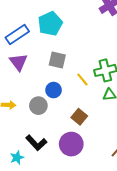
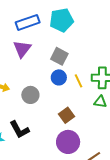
blue circle: (54, 90) -> (59, 77), moved
purple circle: (71, 144) -> (68, 142), moved

